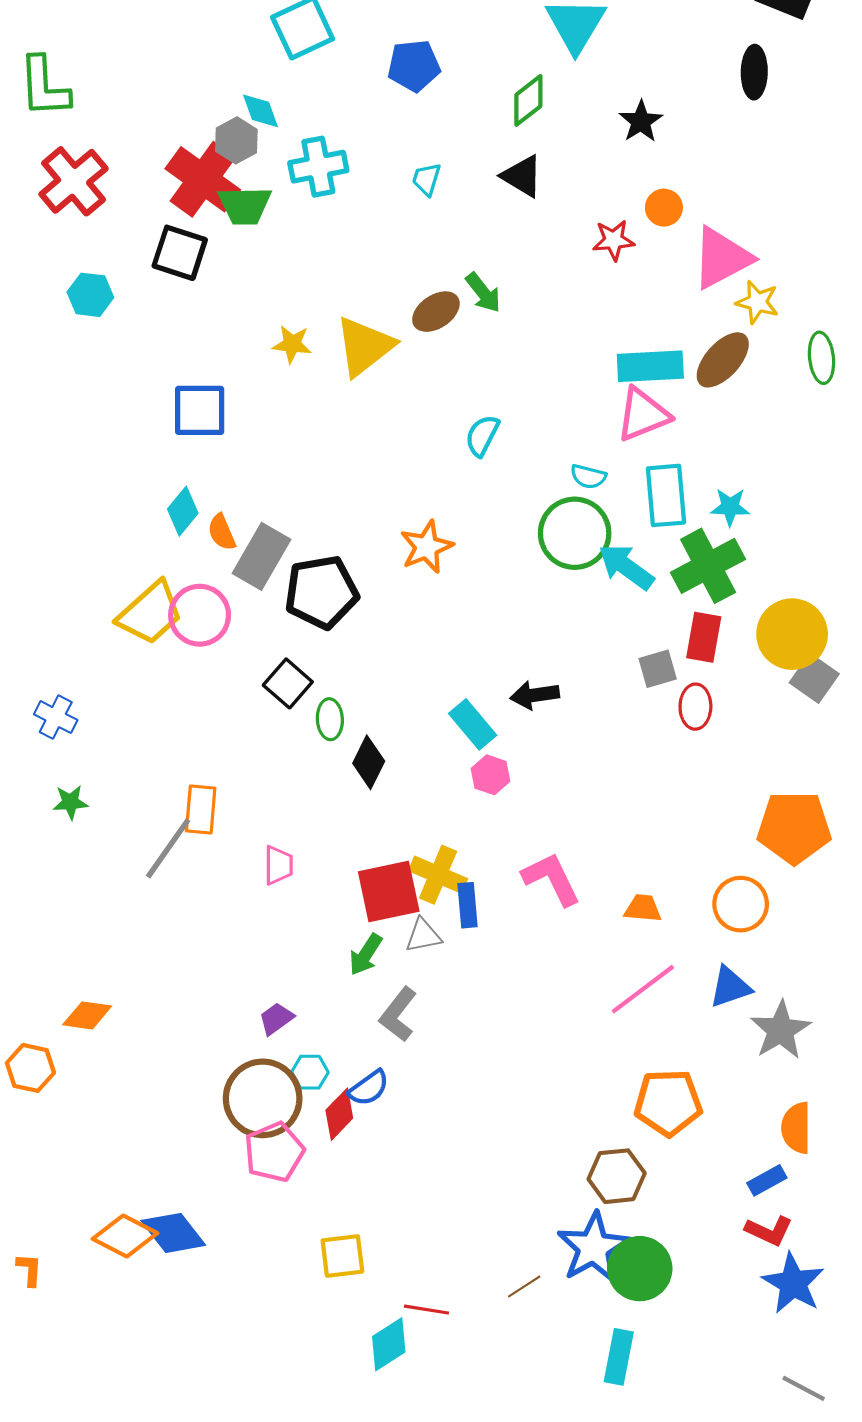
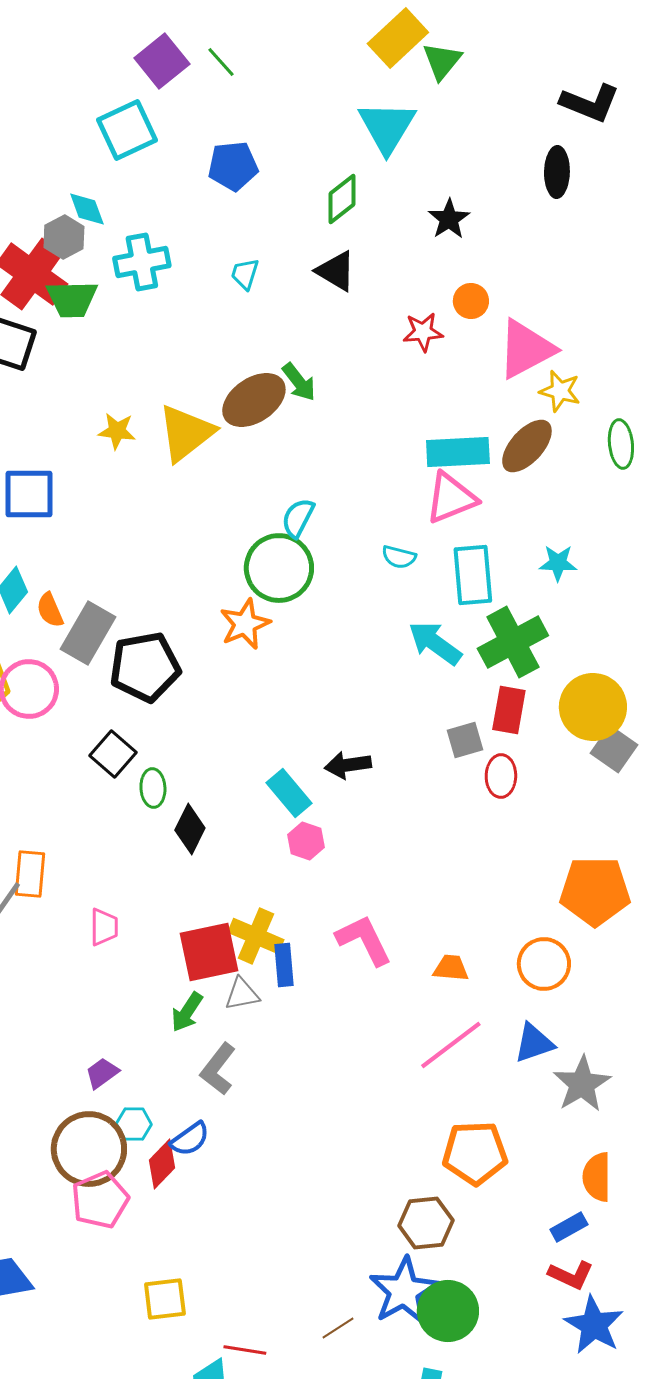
brown ellipse: (436, 312) -> (254, 400), size x1.4
cyan star: (730, 507) -> (558, 563), moved
green circle: (575, 533) -> (279, 568), moved

